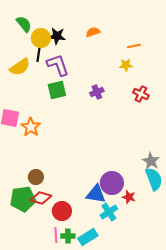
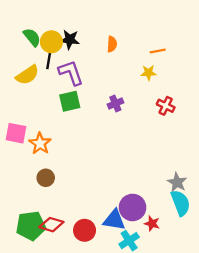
green semicircle: (24, 24) -> (32, 37), moved
orange semicircle: (93, 32) -> (112, 44), moved, turned 112
brown circle: (36, 177) -> (46, 178), moved
red circle: (62, 211) -> (85, 230), moved

